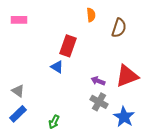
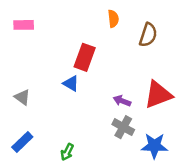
gray triangle: (18, 91) -> (22, 97), moved
blue star: (124, 117) -> (154, 146), turned -30

